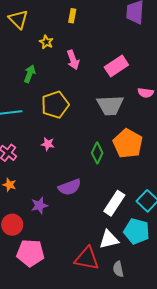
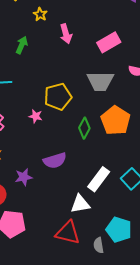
yellow pentagon: (55, 105) -> (58, 97), moved
cyan pentagon: (137, 231) -> (119, 230), moved
white triangle: (109, 239) -> (80, 204), moved

